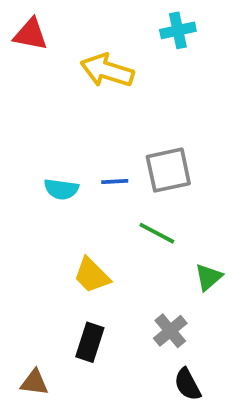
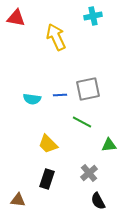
yellow arrow: (107, 71) -> (56, 37), turned 48
green triangle: (209, 277) -> (109, 145), turned 35

